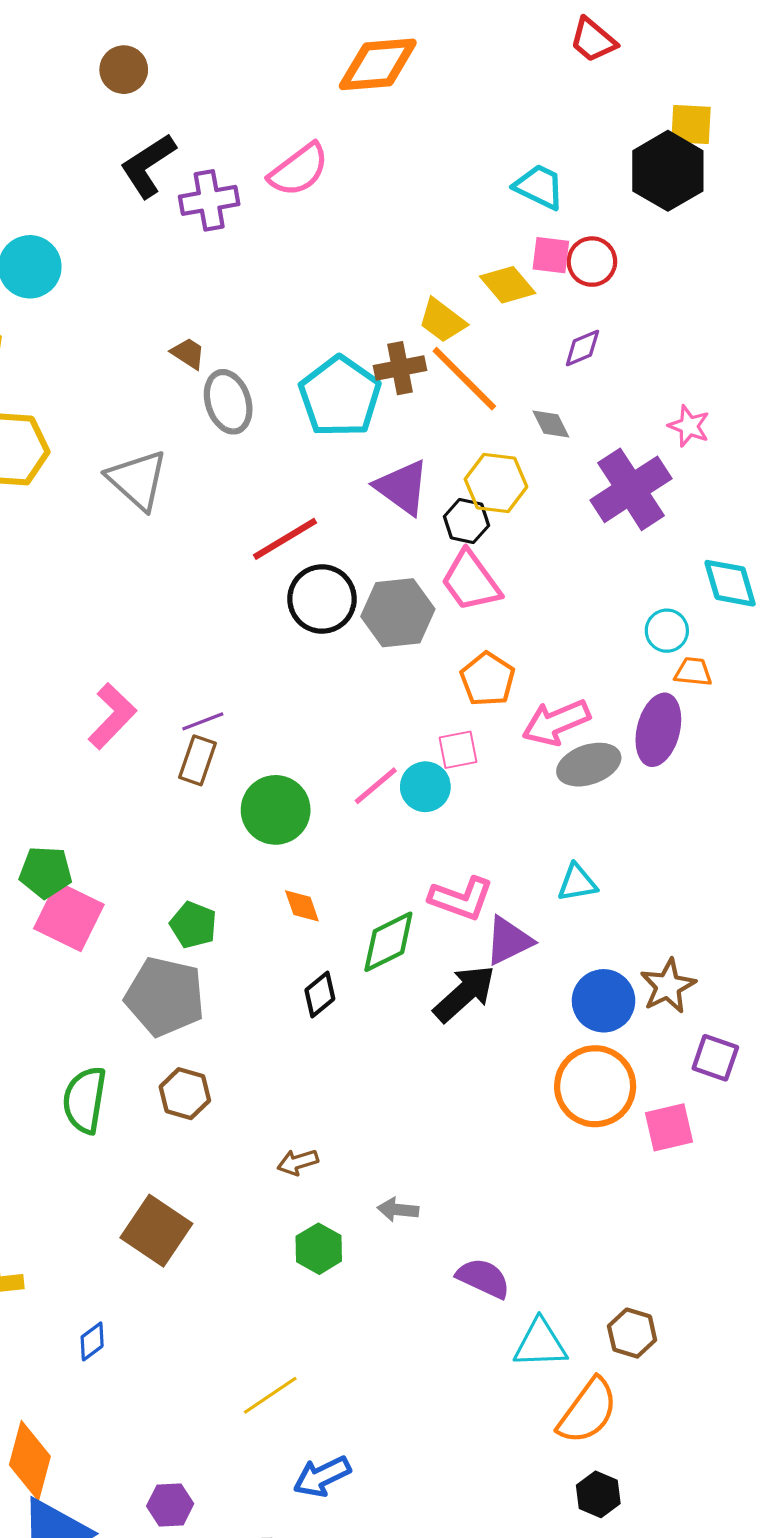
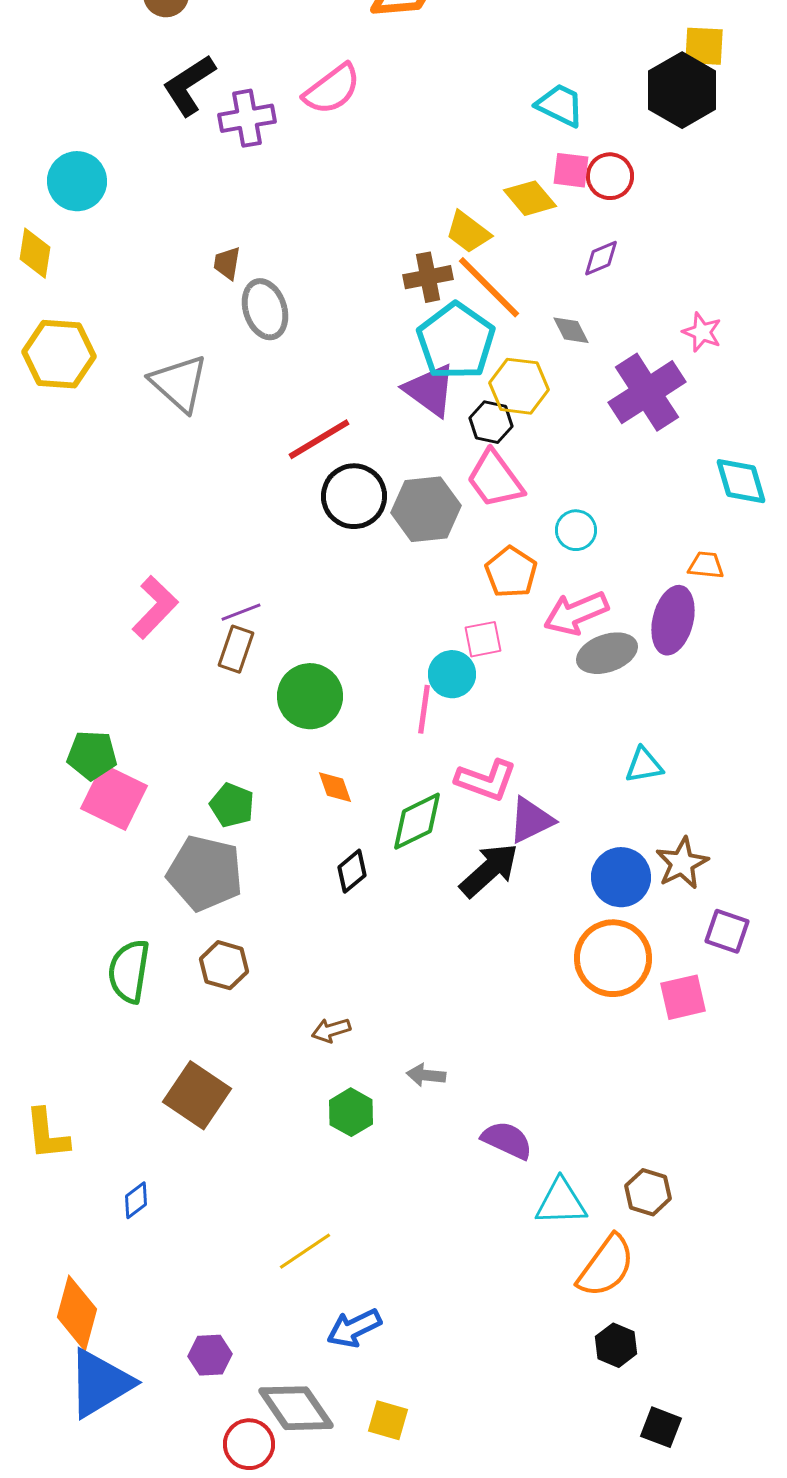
brown trapezoid: (188, 353) -> (227, 263), turned -114
cyan pentagon: (340, 397) -> (456, 341), moved
cyan circle: (667, 631) -> (576, 530), moved
pink line: (376, 786) -> (424, 709), moved, turned -42
cyan triangle: (577, 883) -> (644, 765), moved

